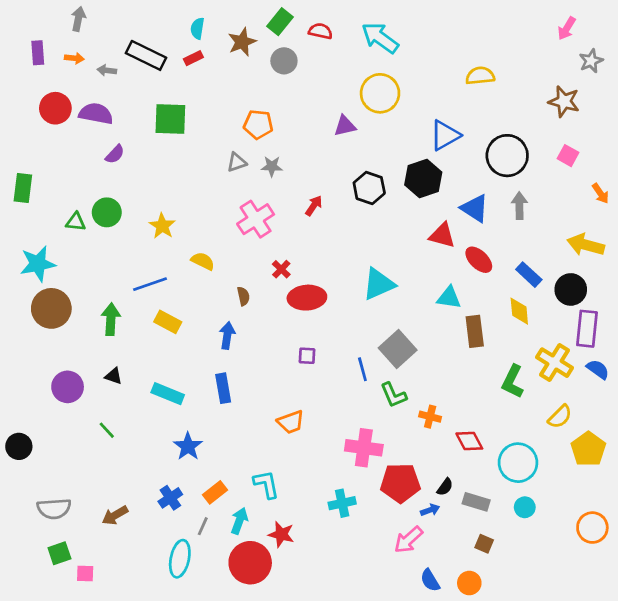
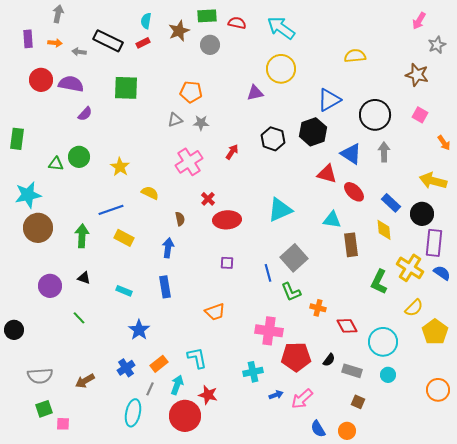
green rectangle: (280, 22) -> (207, 16), turned 48
cyan rectangle: (168, 394) -> (124, 291), size x0.7
blue arrow: (430, 510) -> (276, 395), moved

